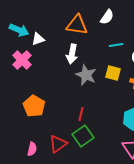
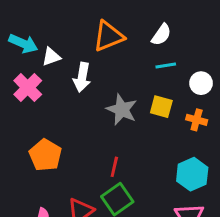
white semicircle: (107, 17) -> (161, 35), moved
orange triangle: (77, 25) -> (108, 36), turned -30
white arrow: (72, 54) -> (82, 77), moved

